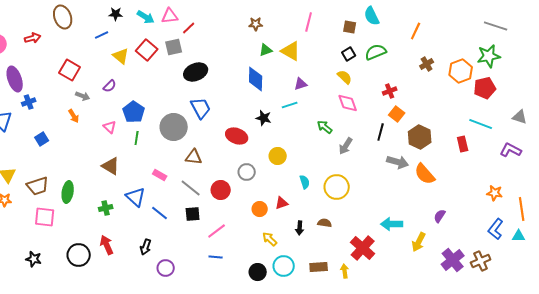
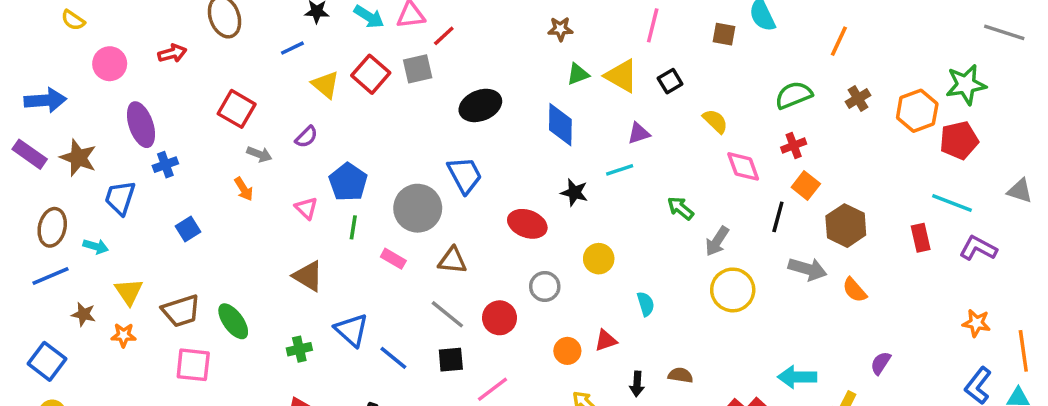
gray line: (496, 26) -> (1004, 32), moved
green semicircle: (376, 52) -> (794, 95), moved
black square: (349, 54) -> (670, 81), moved
black ellipse: (196, 72) -> (480, 105), moved
pink diamond: (348, 103) -> (743, 166), moved
purple L-shape: (511, 150) -> (978, 248), moved
orange semicircle: (425, 174) -> (855, 290), size x0.7
pink rectangle: (160, 175) -> (393, 259), moved
yellow circle: (337, 187) -> (733, 290), moved
green ellipse: (68, 192) -> (233, 321), turned -45

